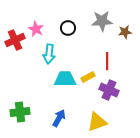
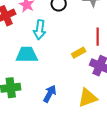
cyan trapezoid: (65, 79) -> (27, 55), moved

